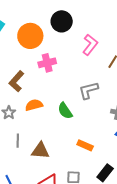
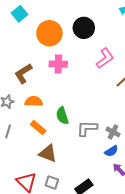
gray L-shape: (88, 90) -> (87, 128), moved
orange rectangle: (85, 145) -> (38, 128), moved
brown triangle: (40, 151) -> (48, 153), moved

